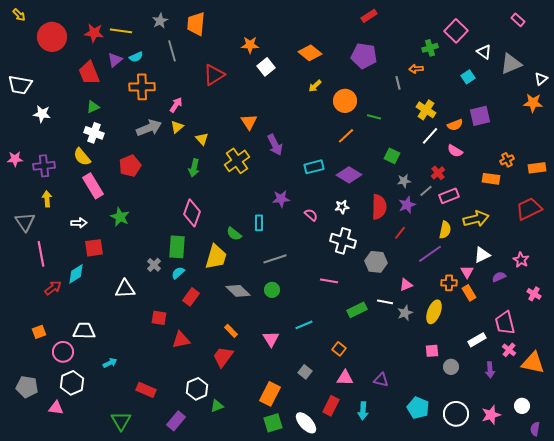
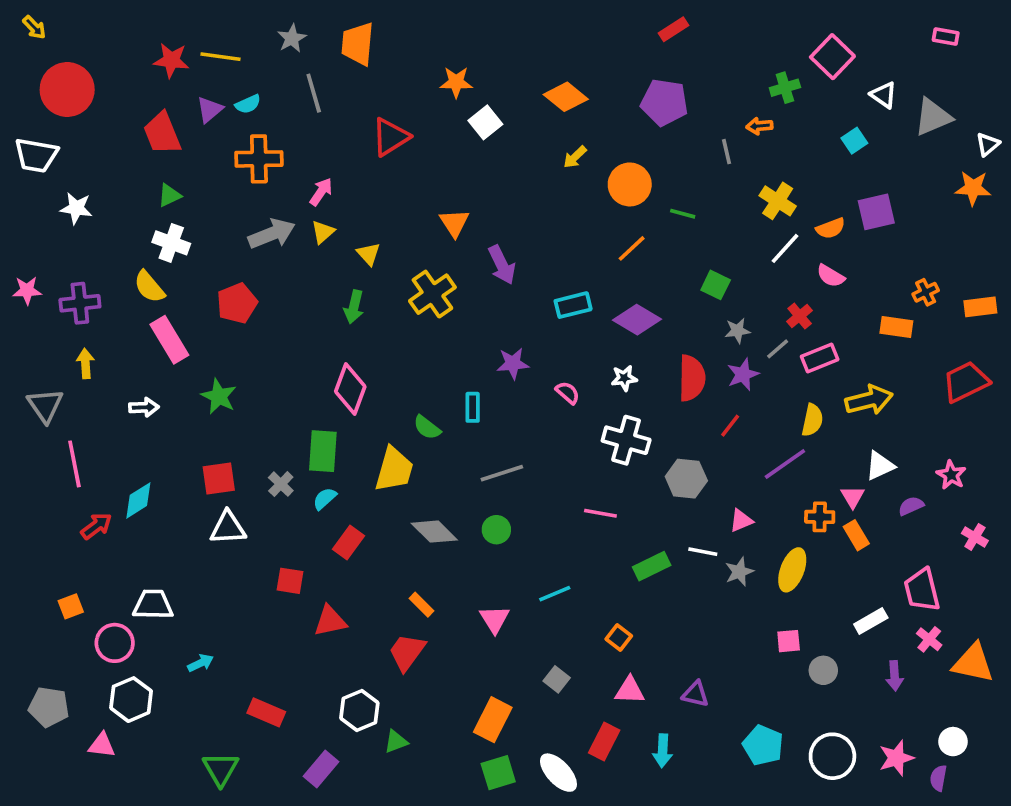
pink rectangle: (518, 20) -> (946, 37), turned -32
red circle: (52, 37) -> (67, 89), moved
red square: (94, 248) -> (219, 479), moved
purple semicircle: (535, 429) -> (938, 778), moved

